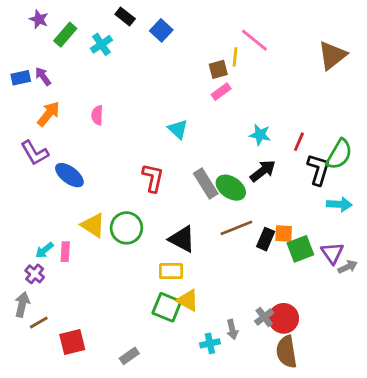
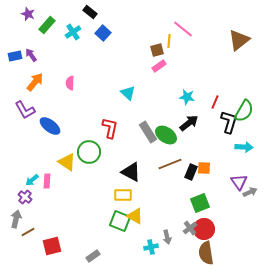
blue square: (161, 30) -> (103, 33), moved
green circle: (126, 228) -> (89, 152), moved
green square: (300, 249) -> (200, 203), moved

